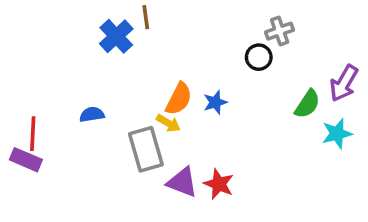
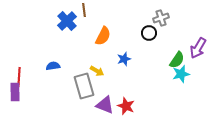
orange semicircle: (179, 99) -> (103, 36), moved
cyan star: (337, 134) -> (181, 74), moved
purple rectangle: (26, 160) -> (15, 92), turned 66

